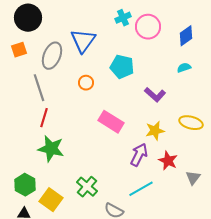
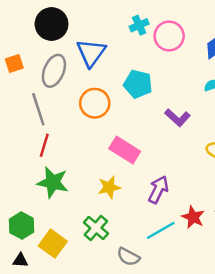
black circle: (28, 18) -> (52, 24), moved
orange circle: (86, 83) -> (95, 103), size x1.6
yellow star: (155, 131) -> (109, 187), moved
red star: (168, 161) -> (193, 217), moved

